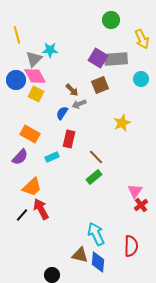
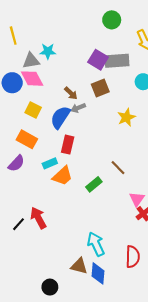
gray triangle: (34, 59) -> (31, 61), turned 36
yellow square: (36, 94) -> (33, 110), moved
blue semicircle: (62, 113) -> (60, 117), size x1.6
yellow star: (122, 123) -> (126, 117), moved
brown line: (96, 157) -> (118, 168), moved
orange trapezoid: (32, 187) -> (62, 176), moved

